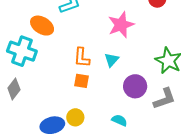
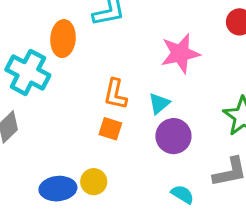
orange ellipse: (42, 26) -> (63, 39), turned 55
purple circle: (135, 86) -> (173, 136), moved
cyan semicircle: (119, 120) -> (183, 194), moved

